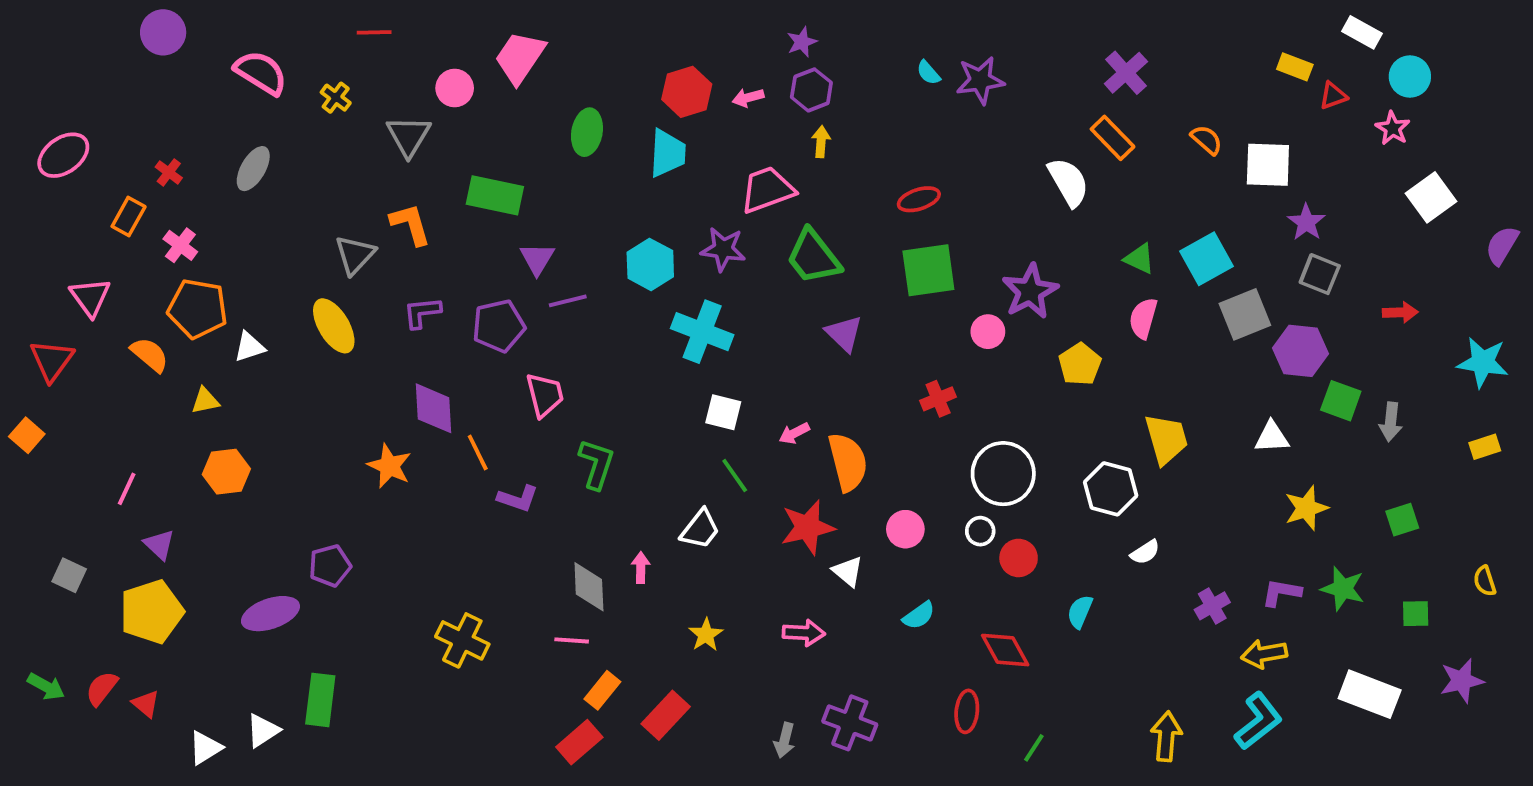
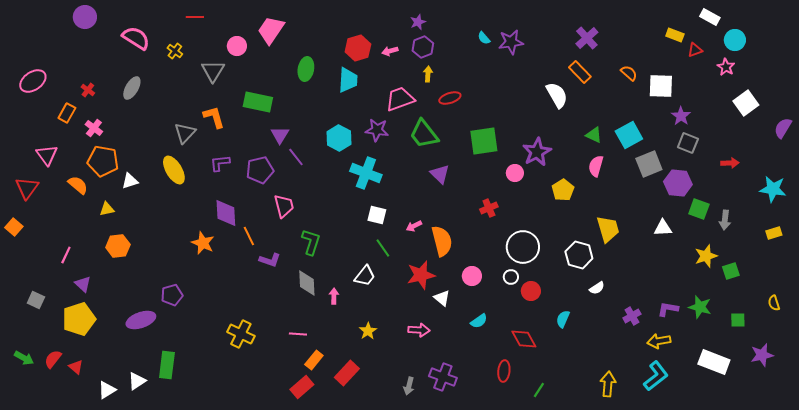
red ellipse: (919, 199) -> (450, 98), moved
purple line: (568, 301) -> (296, 157), turned 66
yellow star: (1306, 508) -> (706, 256), moved
gray diamond: (589, 587) -> (307, 283), moved

